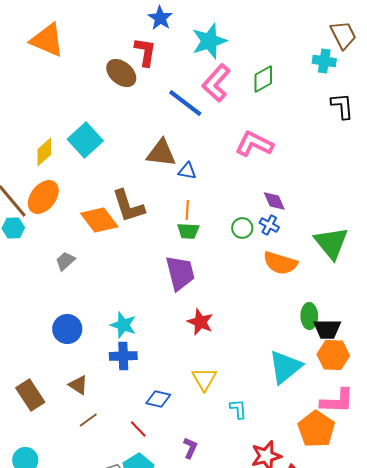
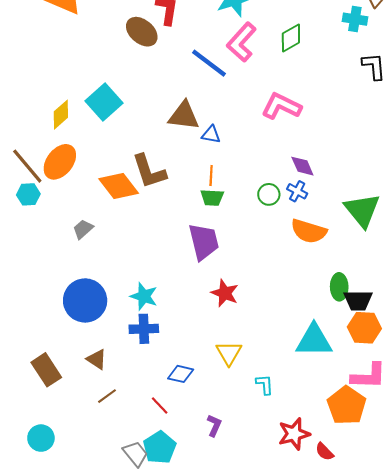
blue circle: (67, 329) -> (85, 300), size x1.4
cyan triangle: (285, 367) -> (314, 340), turned 39

